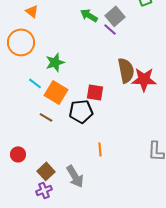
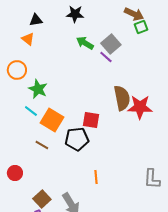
orange circle: (21, 42) -> (17, 70), size x0.7
green star: (55, 62) -> (38, 89), moved, turned -30
red circle: (18, 154) -> (15, 173), moved

